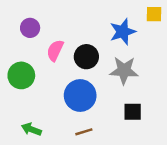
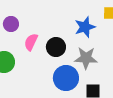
blue circle: (80, 95) -> (66, 78), moved

